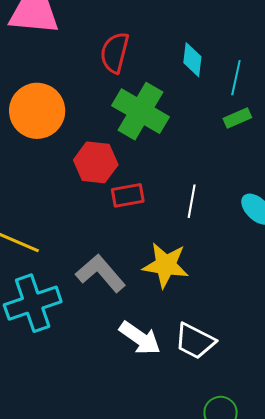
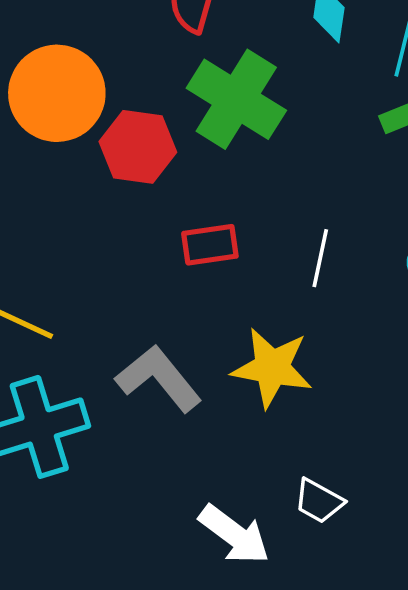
red hexagon: (96, 162) -> (138, 147), moved
white arrow: (140, 338) -> (234, 535), moved
white trapezoid: (195, 341) -> (319, 501), size x0.7

